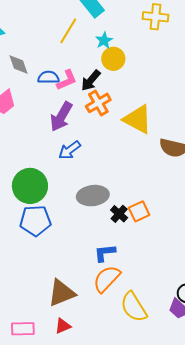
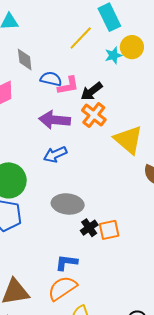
yellow circle: (113, 59) -> (132, 47), moved
orange cross: (98, 103) -> (94, 115), turned -35
purple arrow: (61, 117) -> (55, 120), turned 52

